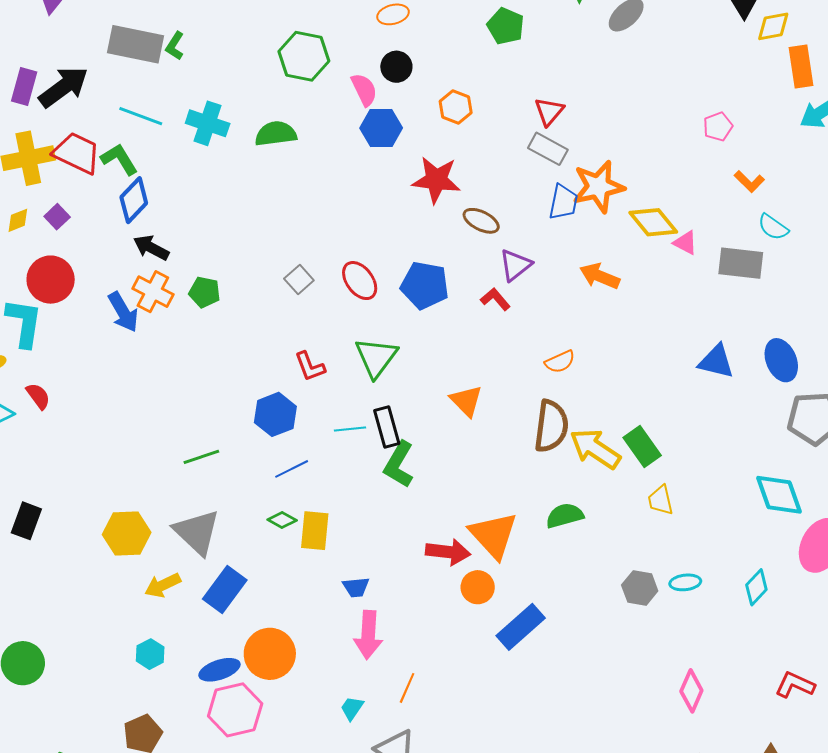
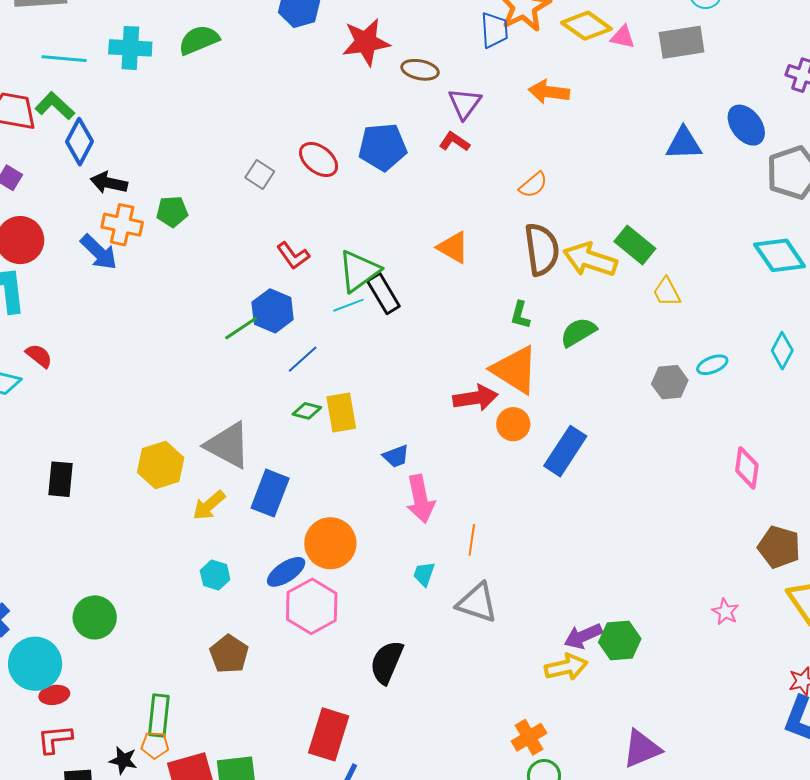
green triangle: (376, 357) -> (359, 271), moved, turned 33
green line: (201, 457) -> (241, 328), moved
green L-shape: (399, 465) -> (520, 315), moved, size x0.6

